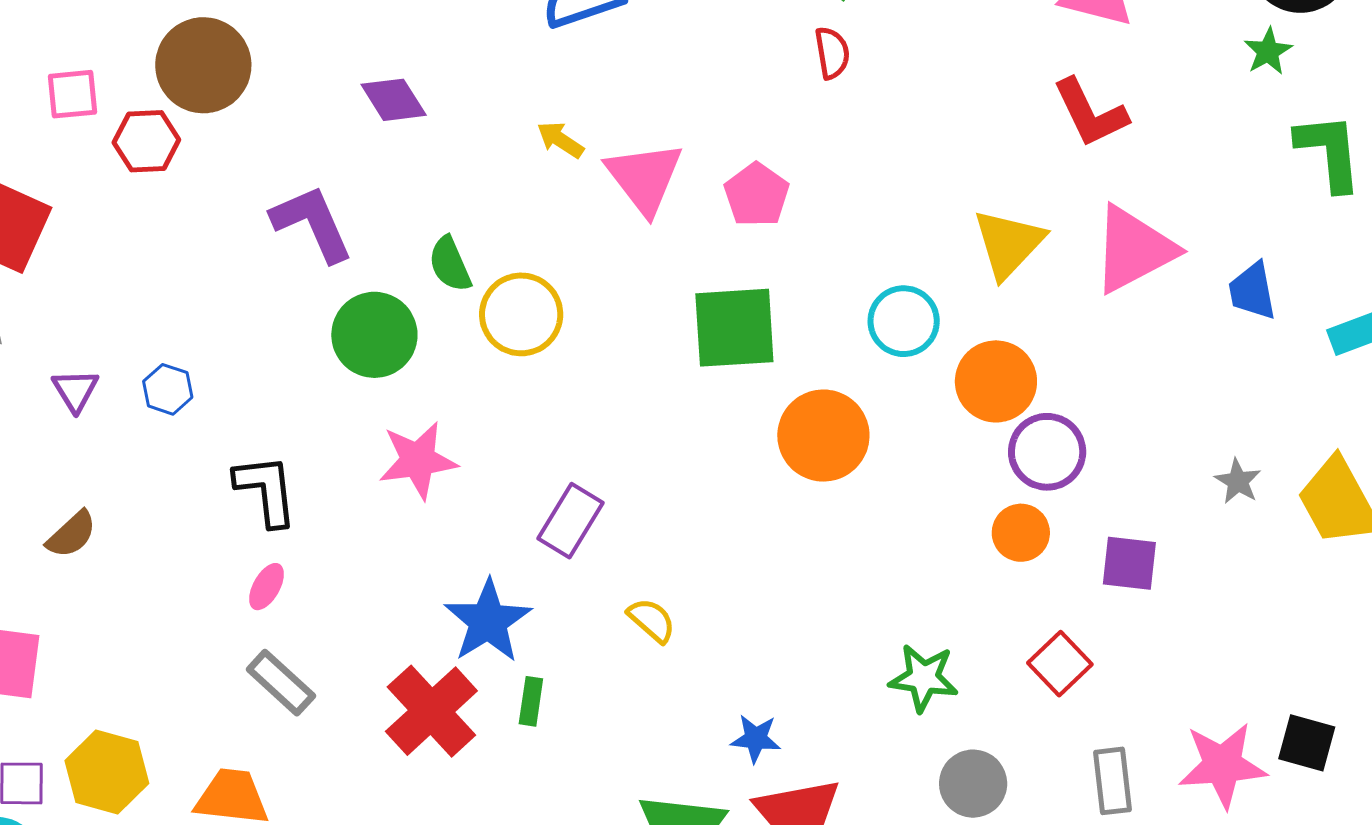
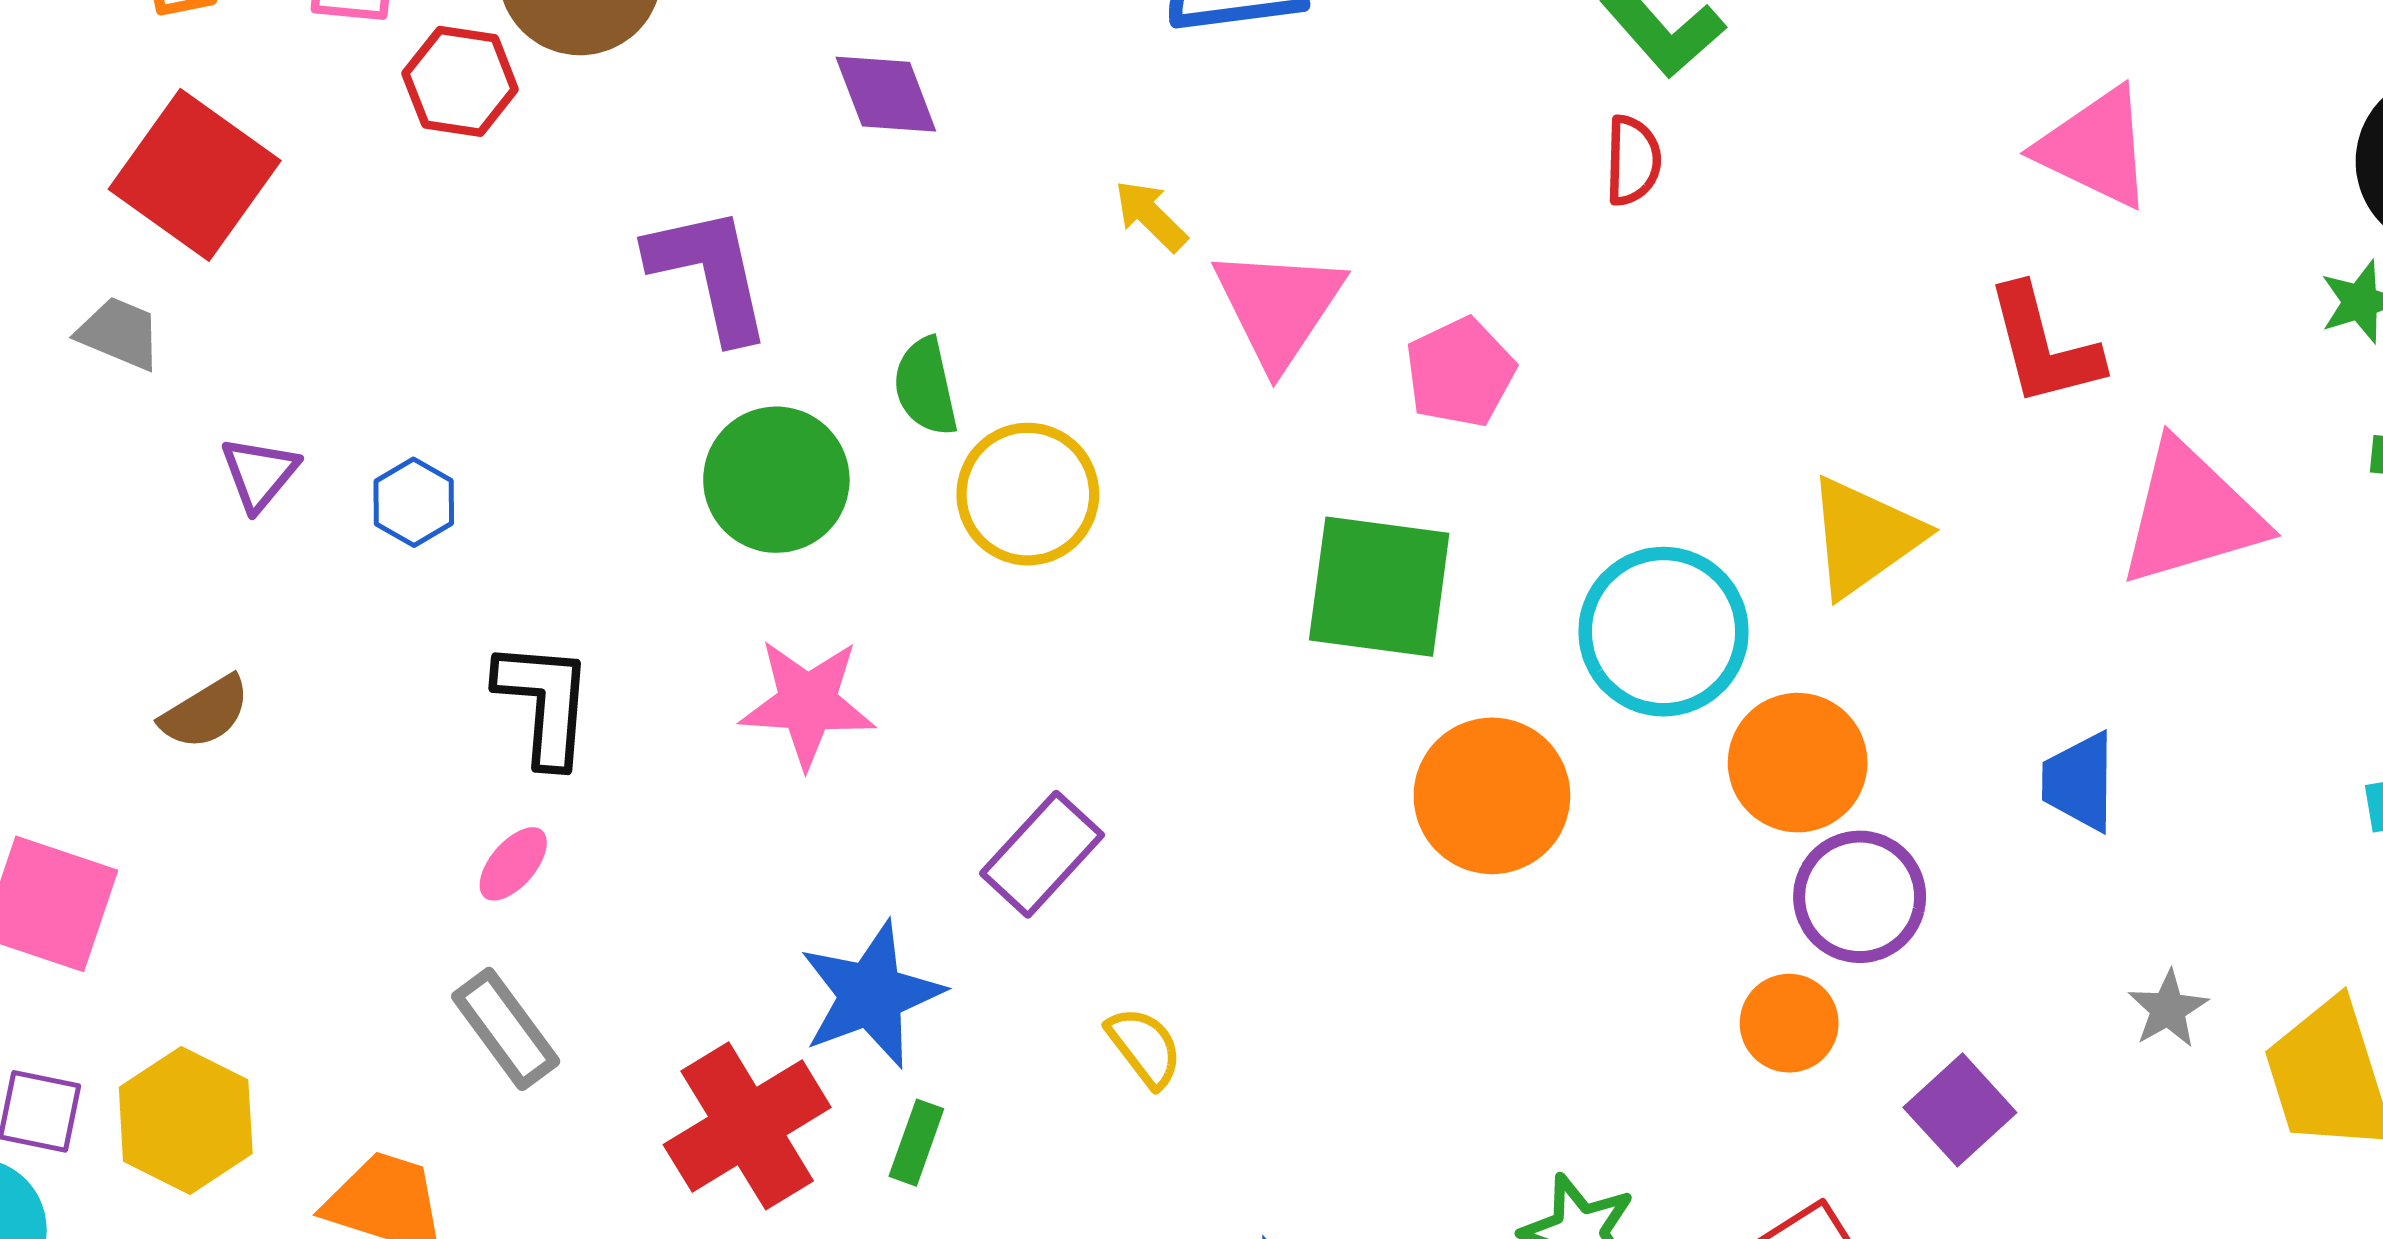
pink triangle: (1134, 249) -> (2191, 514), moved
blue trapezoid: (1252, 291) -> (2079, 782), moved
cyan circle: (904, 321) -> (1664, 632), size x1.4
purple square: (1129, 563) -> (1960, 1110), turned 30

